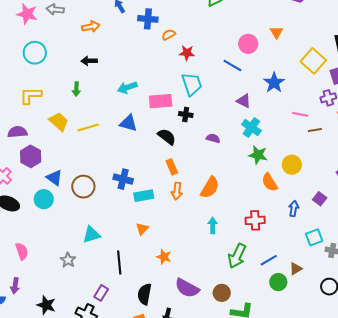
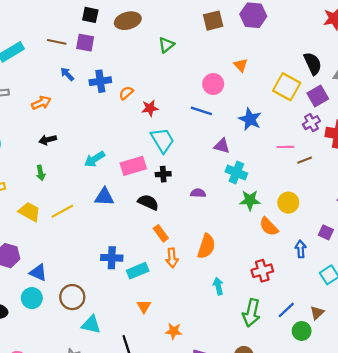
brown circle: (83, 187) -> (72, 297), moved
cyan triangle: (92, 235) -> (91, 325), turned 42

